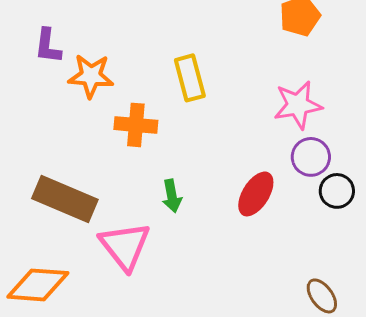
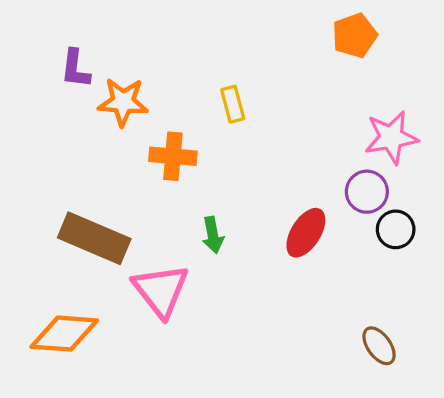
yellow rectangle: (190, 78) -> (233, 104), size x0.7
pink star: (298, 105) -> (391, 137), moved

